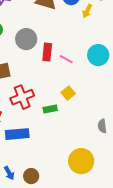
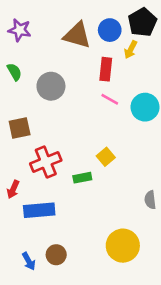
red rectangle: (47, 52) -> (106, 69), moved
pink line: (66, 59) -> (110, 99), moved
brown circle: (31, 176) -> (56, 255), moved

